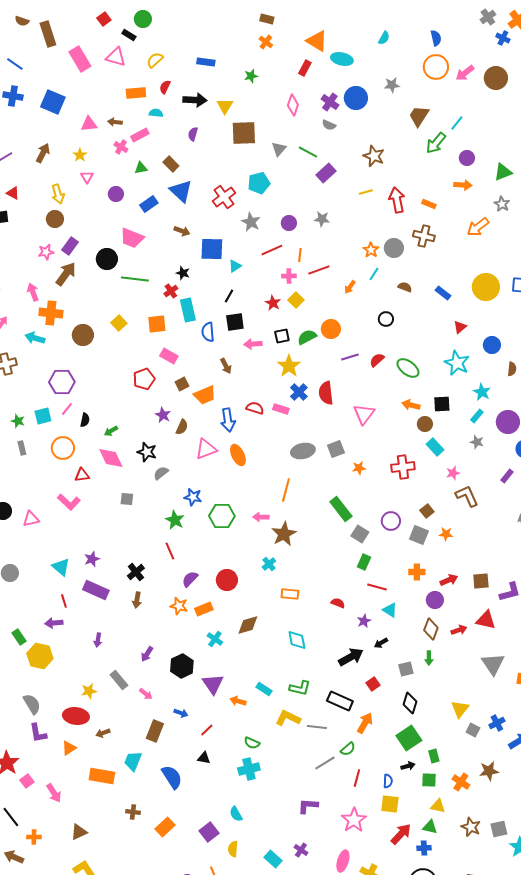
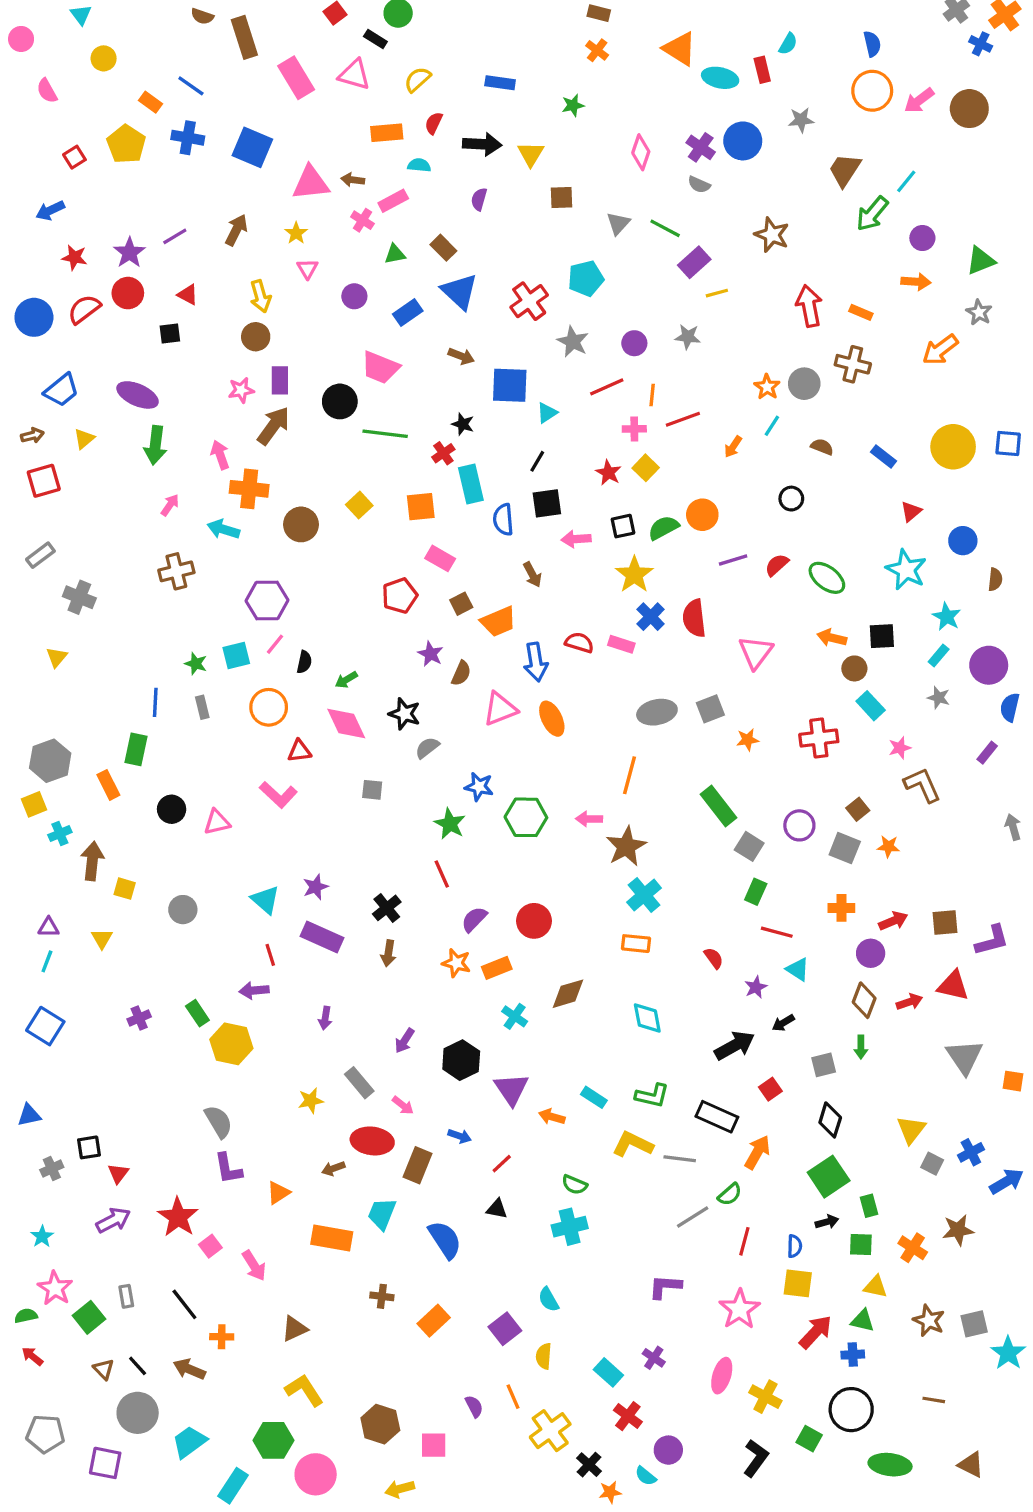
red rectangle: (305, 68) -> (762, 70), moved, turned -42
pink triangle: (89, 124) -> (311, 183), size x1.4
brown square: (244, 133) -> (562, 198), size x0.6
yellow line: (366, 192) -> (717, 293), moved
purple rectangle: (70, 246) -> (280, 380), turned -36
cyan cross: (269, 564) -> (644, 895), moved, size x1.5
red semicircle: (338, 603) -> (714, 958), turned 32
red ellipse: (76, 716) -> (372, 1141), moved

